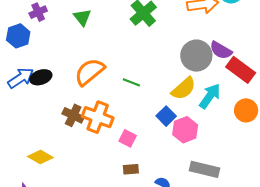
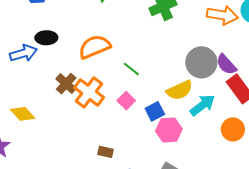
blue arrow: (21, 78) -> (24, 53), moved
pink square: (128, 138) -> (126, 101), moved

